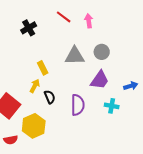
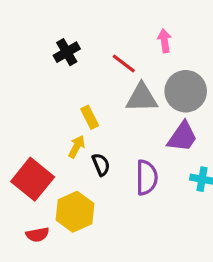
red line: (64, 17) -> (124, 64), moved
gray circle: (102, 52) -> (186, 91), size x1.6

